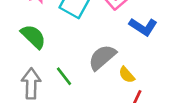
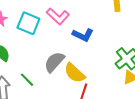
yellow semicircle: (127, 75) -> (75, 73), size x1.6

